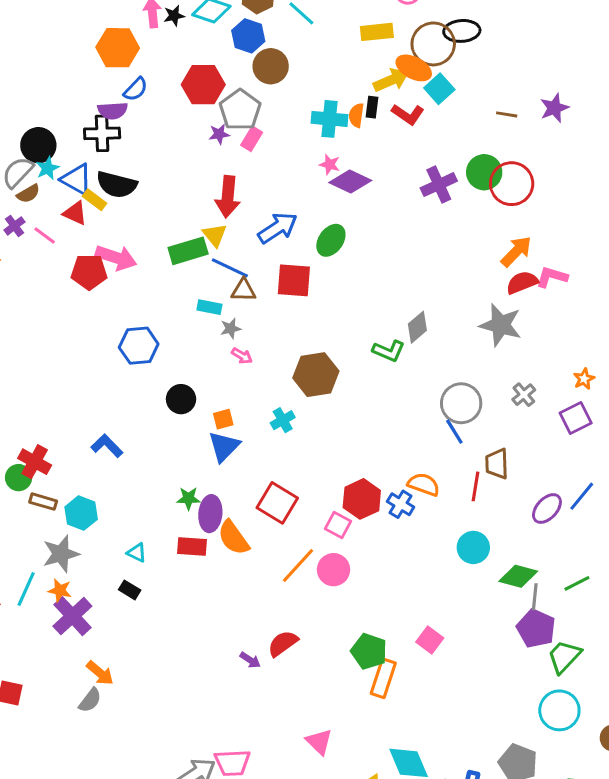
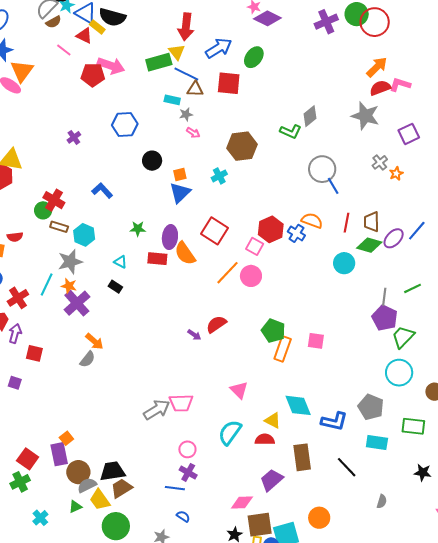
purple cross: (14, 226) -> (74, 137), moved
orange star: (584, 379) -> (396, 174), moved
gray circle: (461, 403) -> (322, 169), moved
purple square: (576, 418) -> (409, 134), moved
brown trapezoid: (497, 464) -> (372, 222), moved
green star: (189, 498) -> (138, 229), moved
green diamond: (518, 576) -> (369, 245), moved
pink square: (430, 640) -> (316, 341), moved, turned -30

